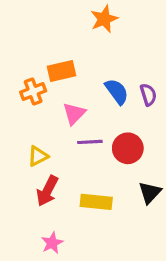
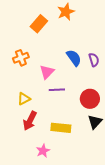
orange rectangle: (62, 71) -> (39, 24), moved, turned -36
red circle: (128, 148) -> (90, 99), moved
pink star: (52, 243) -> (43, 151), moved

